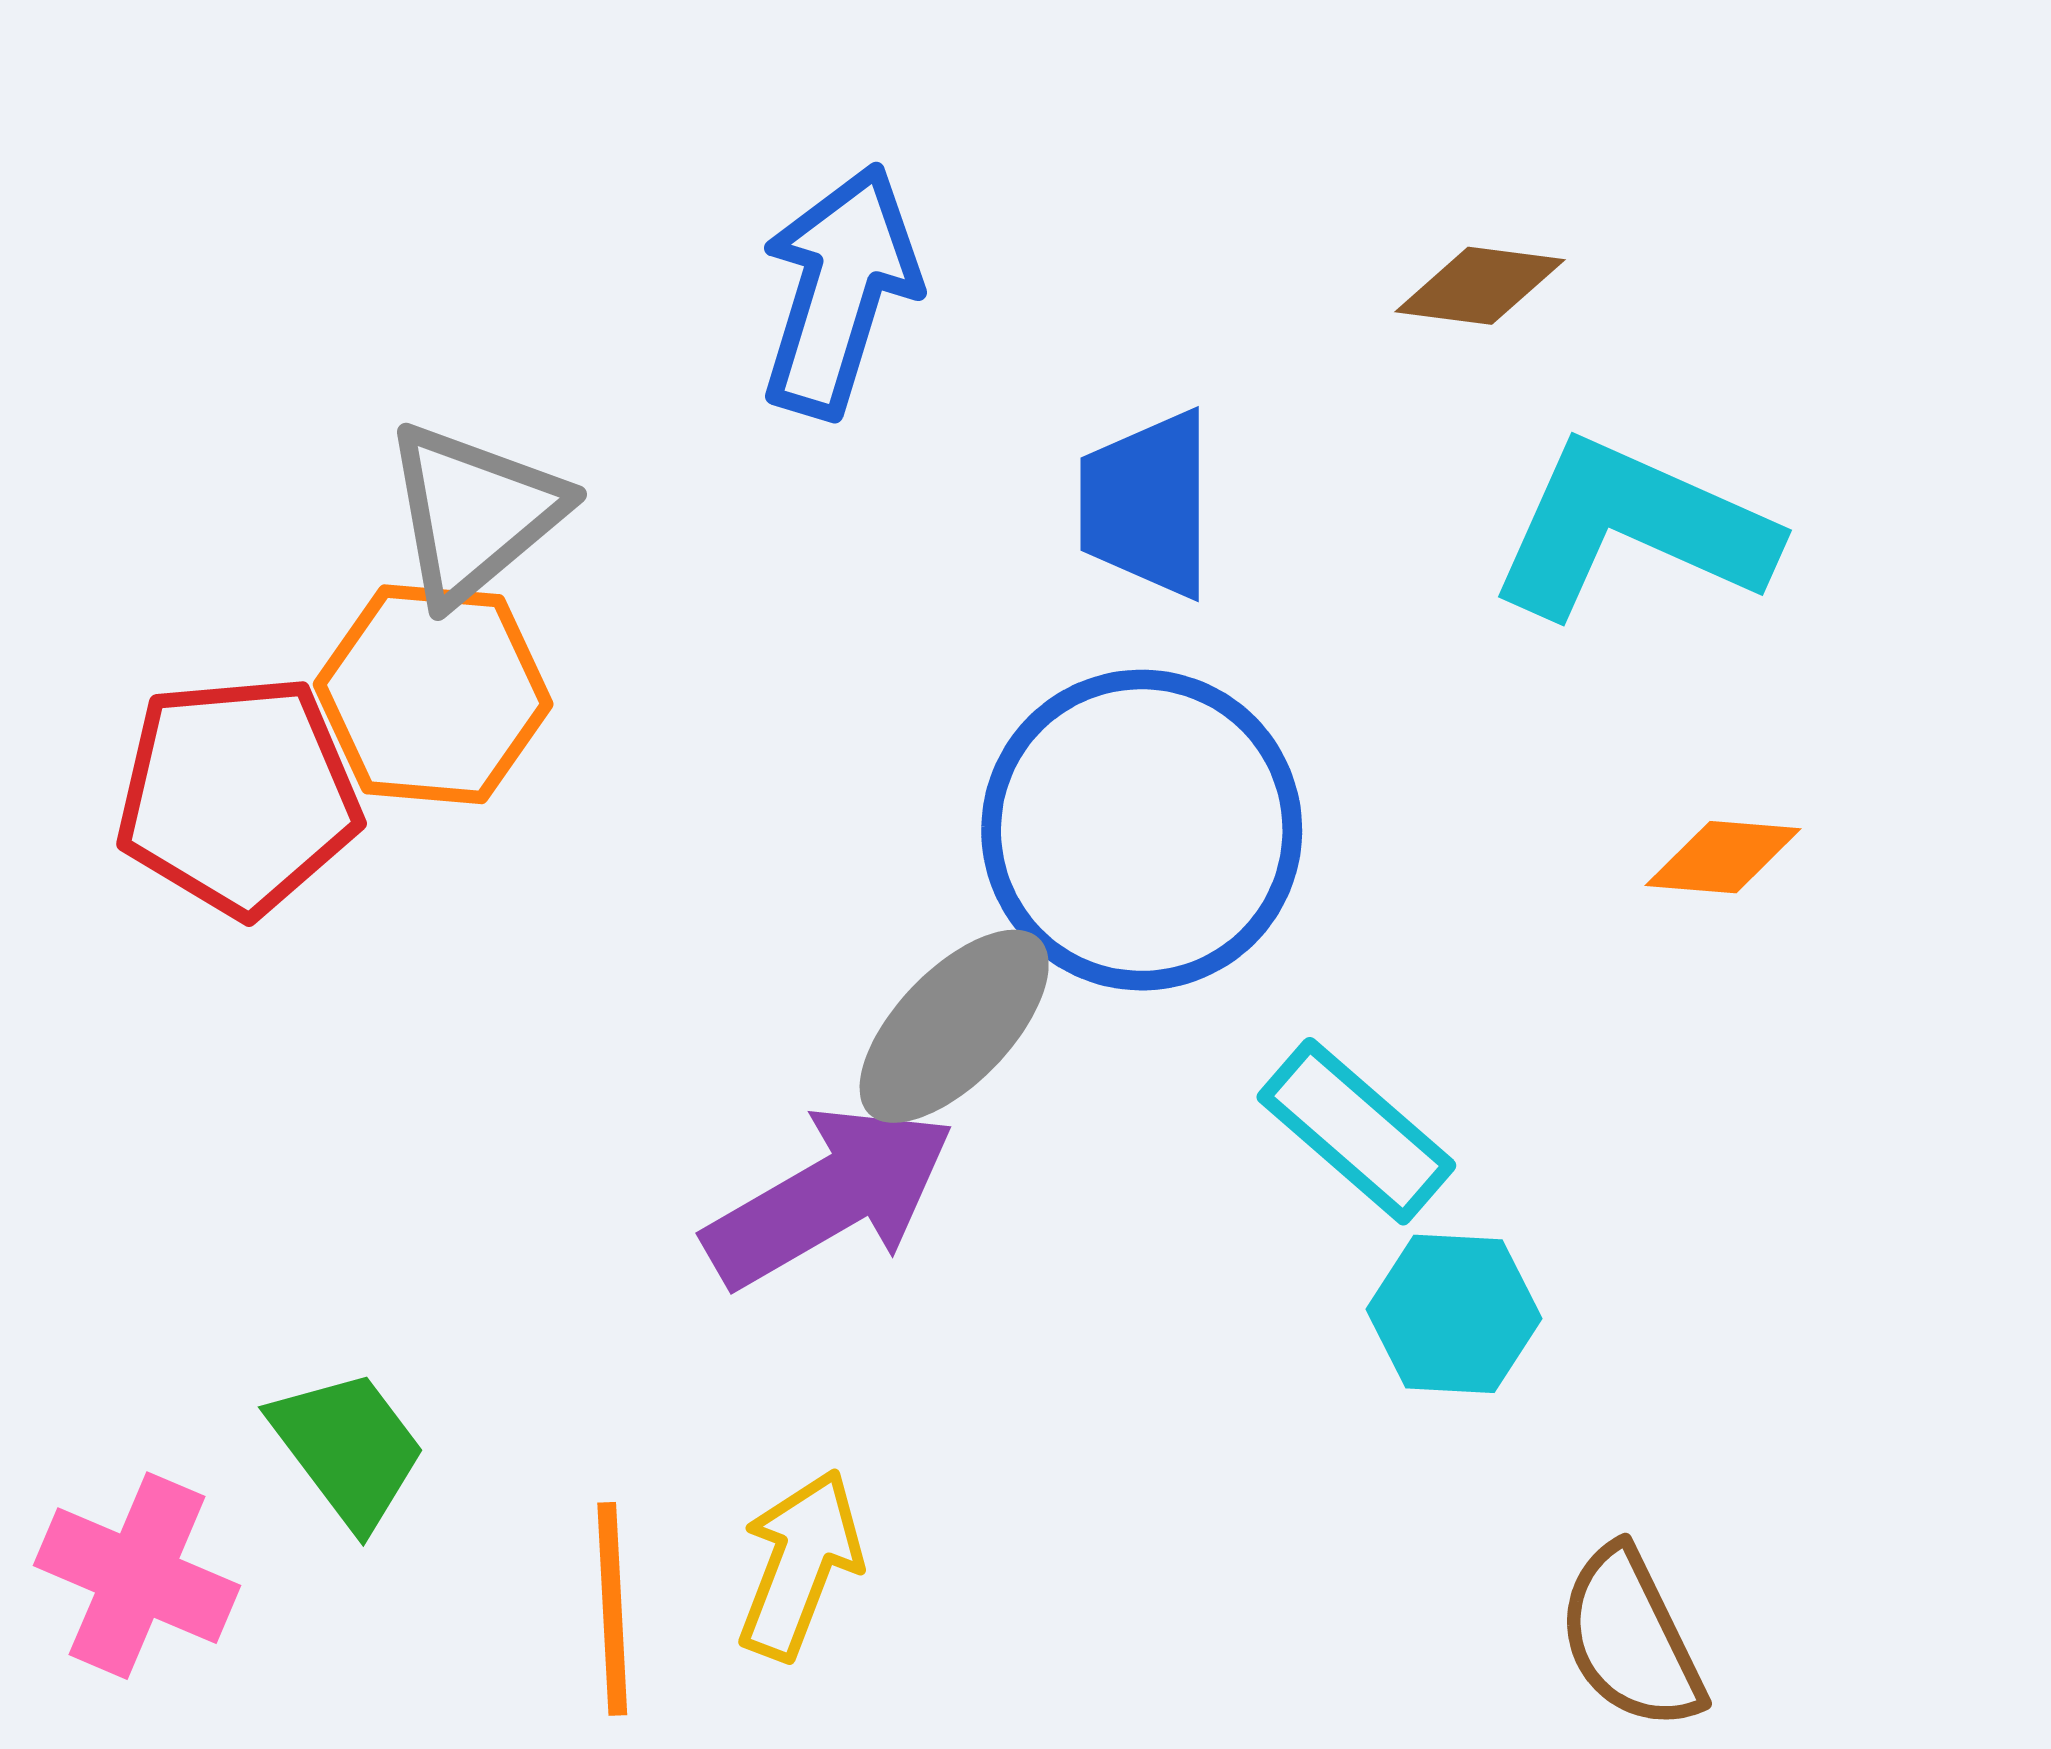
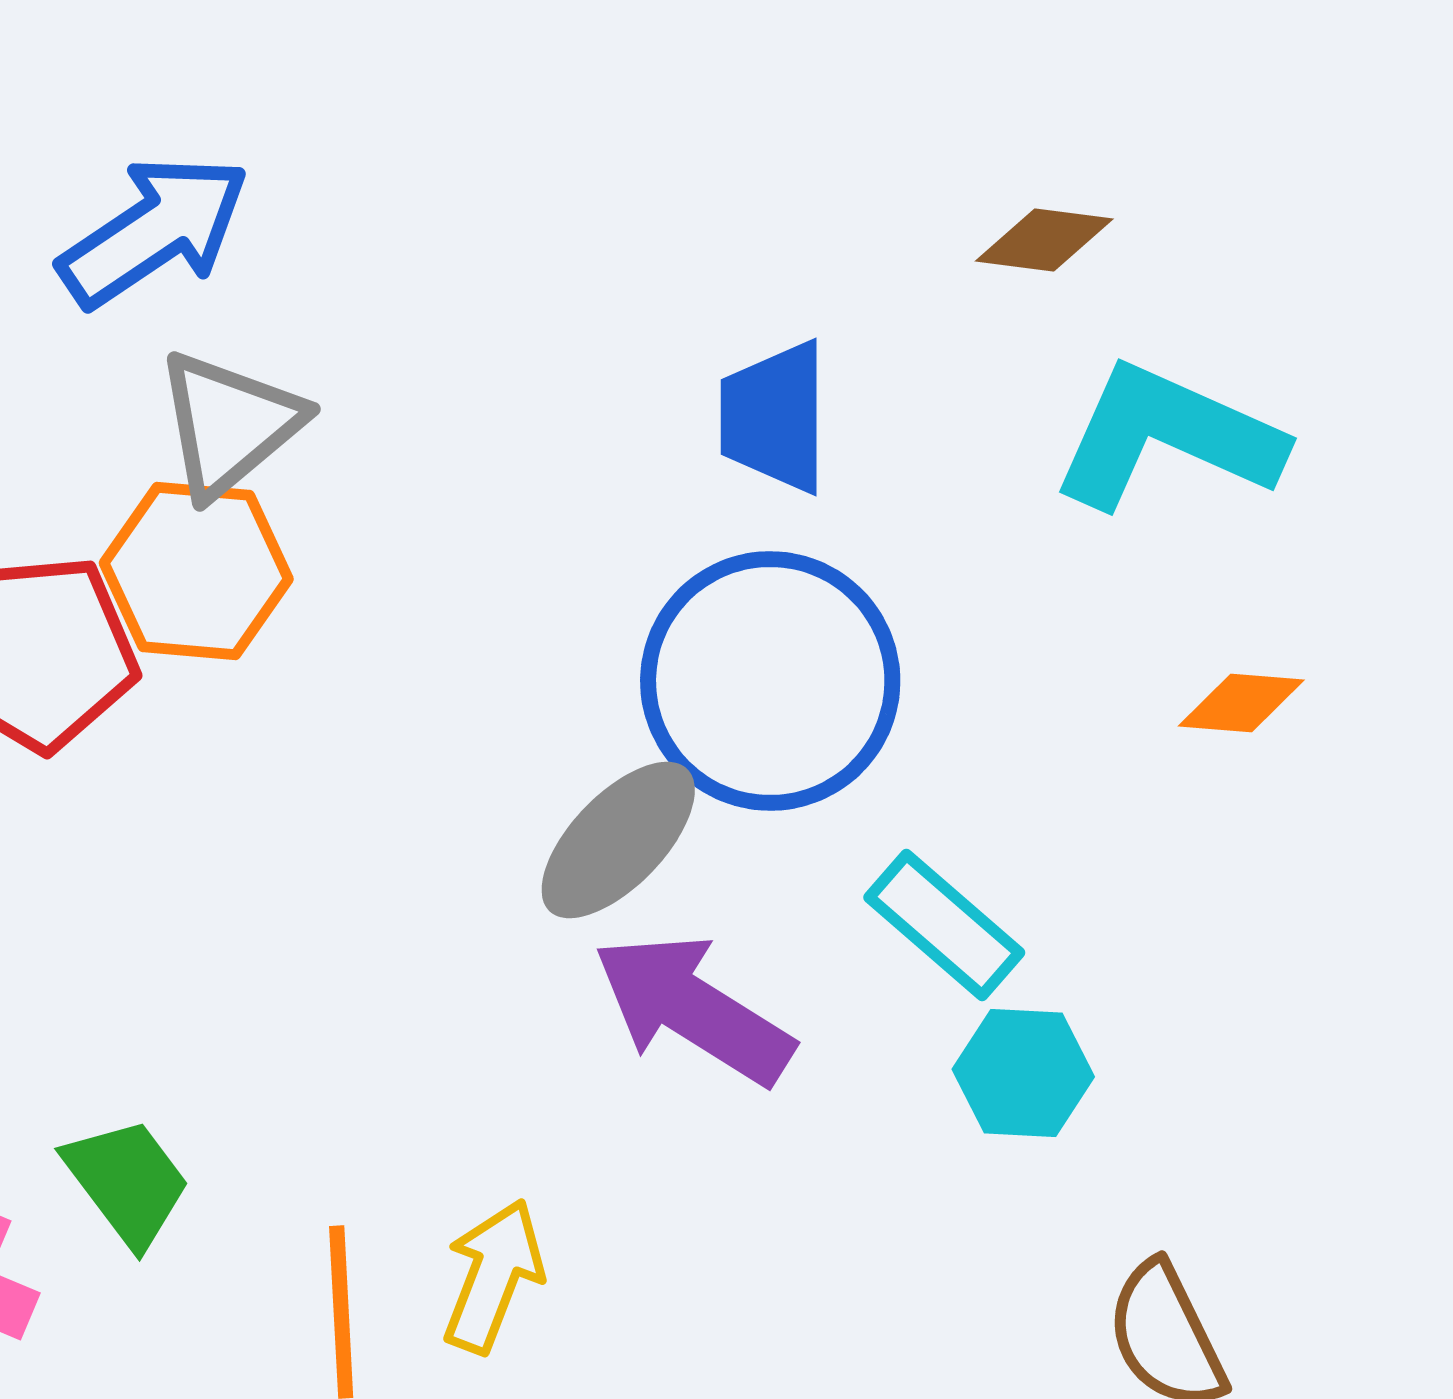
blue arrow: (839, 291) -> (154, 231), moved, turned 39
purple arrow: (829, 1197) -> (693, 1009), moved, turned -118

